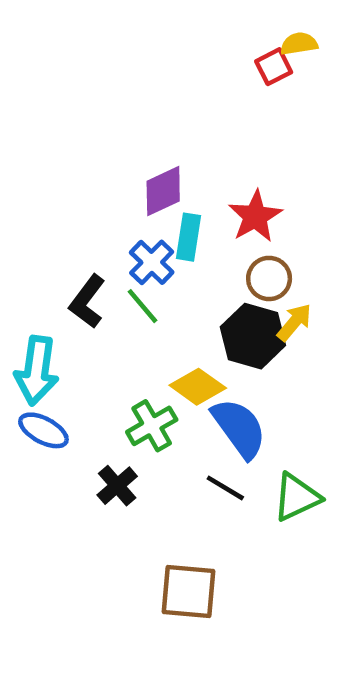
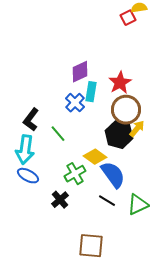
brown circle: (269, 278) -> (126, 110), size x1.5
black L-shape: (87, 302) -> (31, 120), moved
green line: (142, 306) -> (58, 134), moved

